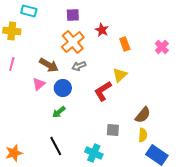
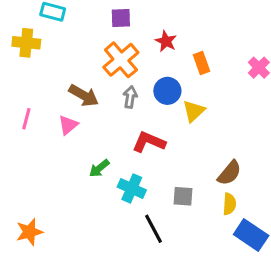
pink line: (12, 64) -> (26, 119), moved
gray arrow: (79, 66) -> (130, 97), turned 120
blue circle: (63, 88) -> (167, 91), moved
red L-shape: (103, 91) -> (149, 142), moved, turned 55
black line: (56, 146) -> (153, 229), moved
cyan cross: (94, 153) -> (132, 188), moved

